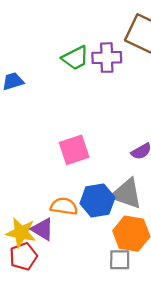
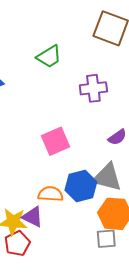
purple cross: (107, 58) -> (93, 88), moved

